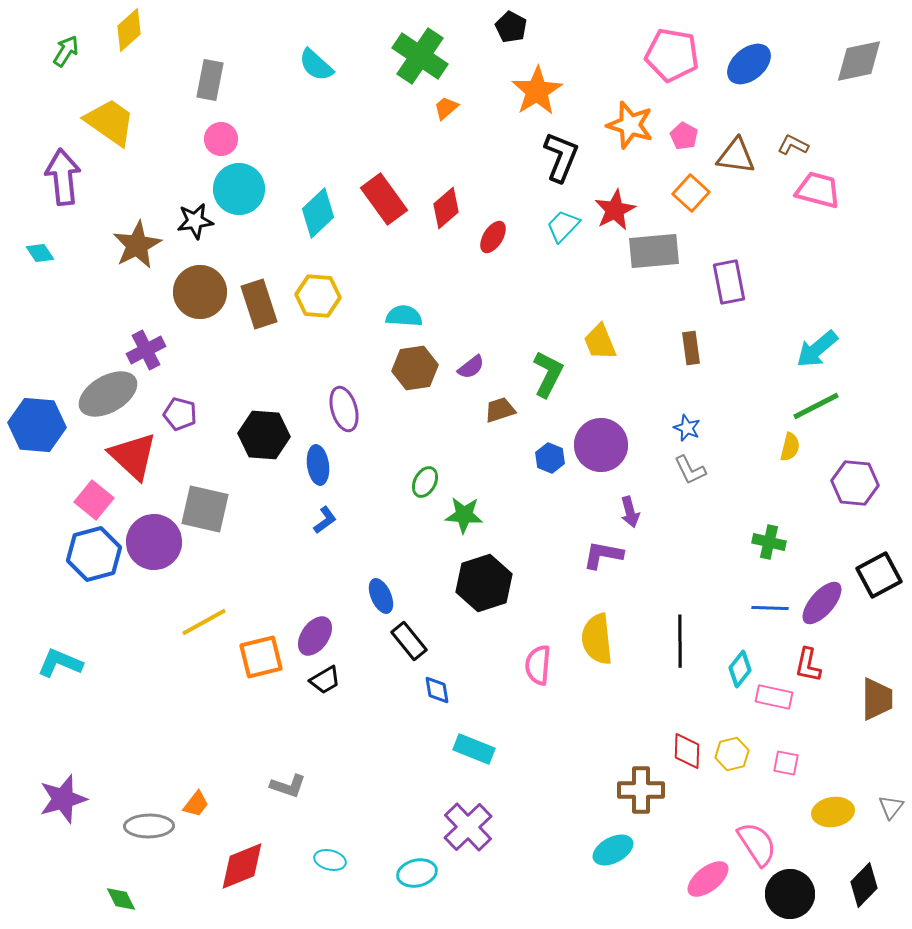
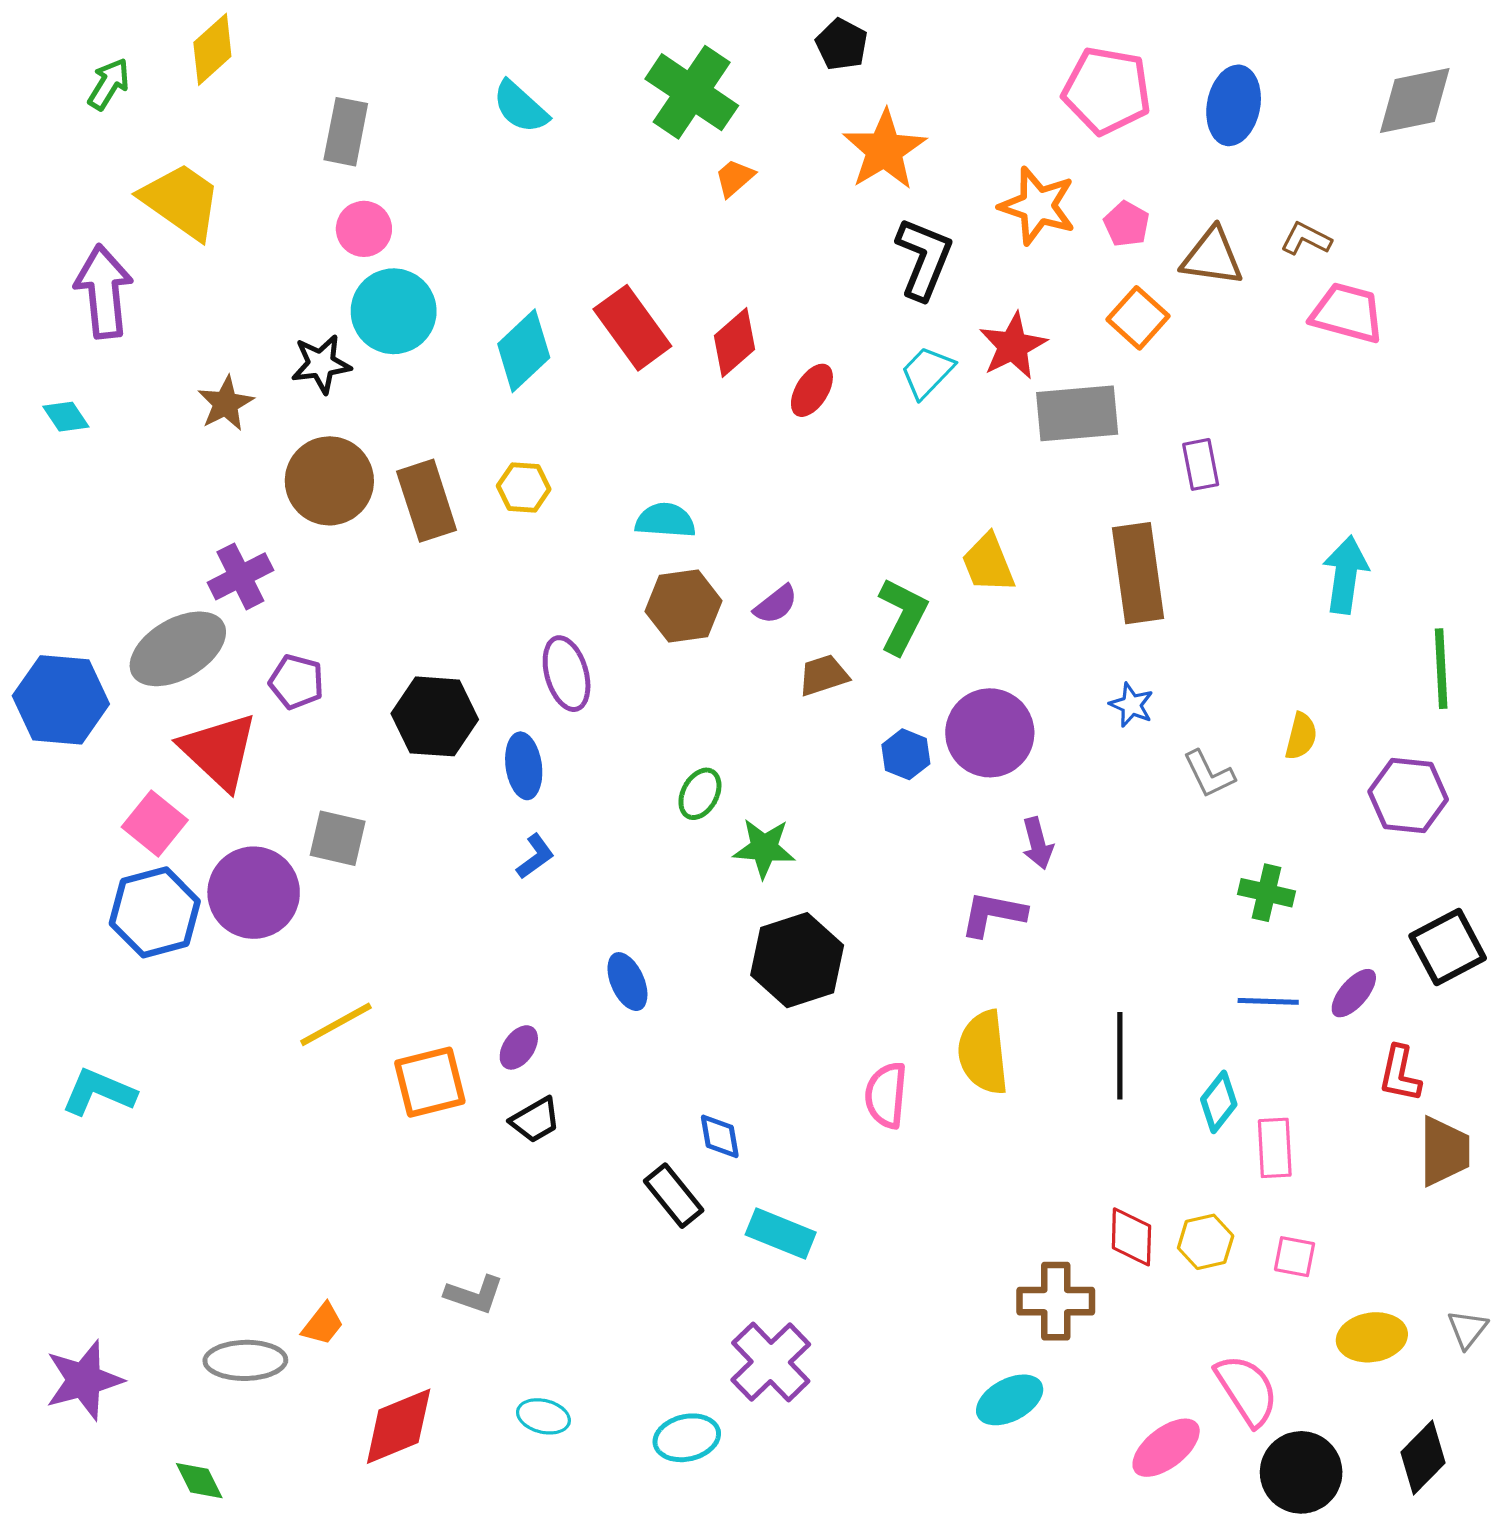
blue ellipse: (749, 64) -> (1234, 105), turned -39
brown star: (137, 245) -> (226, 403), size x0.7
purple rectangle: (729, 282) -> (1201, 464), size x0.7
yellow hexagon: (318, 296) -> (524, 487), size x0.7
brown rectangle: (691, 348) -> (1138, 573), size x1.8
cyan arrow: (817, 349) -> (1346, 575), turned 138
green line: (816, 406) -> (1441, 669), moved, turned -66
gray L-shape: (690, 470) -> (1209, 774), moved
gray square: (205, 509) -> (338, 838), size x0.7
purple ellipse: (822, 603) -> (1354, 993), size x0.7
purple ellipse: (315, 636) -> (519, 1047), size x0.7
black rectangle: (409, 641) -> (674, 1196), moved
red L-shape: (808, 665) -> (1400, 1074), moved
pink rectangle: (774, 697) -> (1275, 1148), turned 75
purple star: (63, 799) -> (84, 1380), moved

